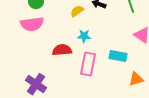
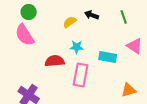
pink semicircle: (32, 24) -> (25, 35), turned 65
cyan rectangle: (118, 56) -> (108, 57), moved

